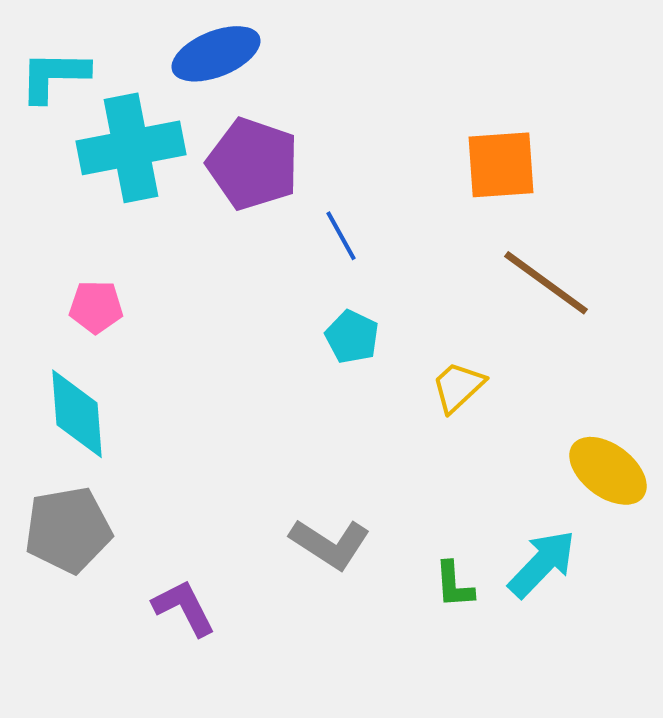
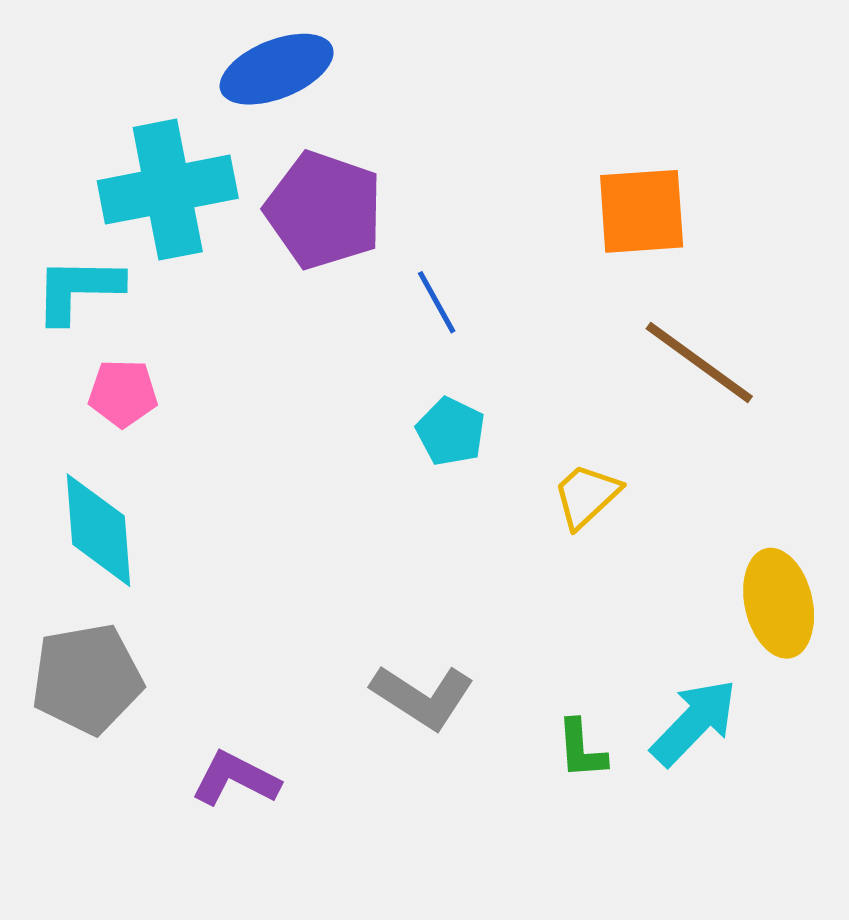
cyan L-shape: (54, 76) -> (78, 289), moved
yellow ellipse: (608, 471) -> (779, 603), turned 40
purple L-shape: (184, 608) -> (236, 779), turned -36

